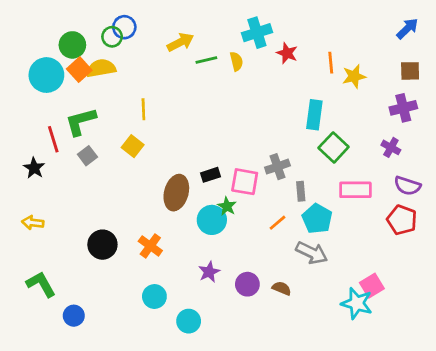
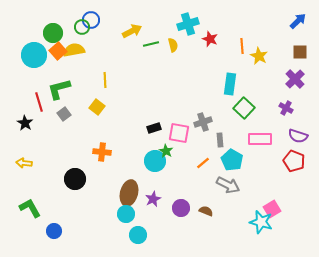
yellow star: (354, 76) -> (259, 56), turned -30
purple cross: (403, 108) -> (295, 79), turned -30
brown ellipse: (176, 193) -> (129, 193), moved
orange cross: (150, 246) -> (102, 152), moved, turned -30
cyan circle: (154, 296) -> (126, 214), moved

